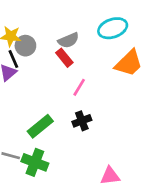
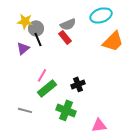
black line: (13, 59) -> (38, 39), moved
pink line: (79, 87) -> (42, 75), moved
green cross: (35, 162) -> (66, 110), moved

